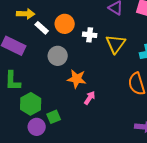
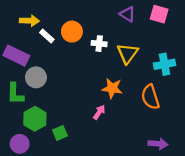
gray circle: (58, 56) -> (36, 77), moved
orange star: (77, 79) -> (112, 88), moved
purple circle: (37, 127) -> (20, 144), moved

